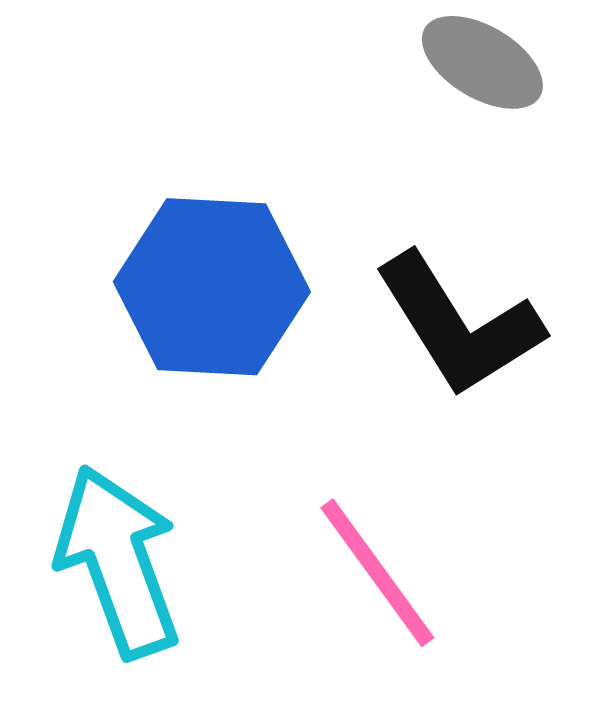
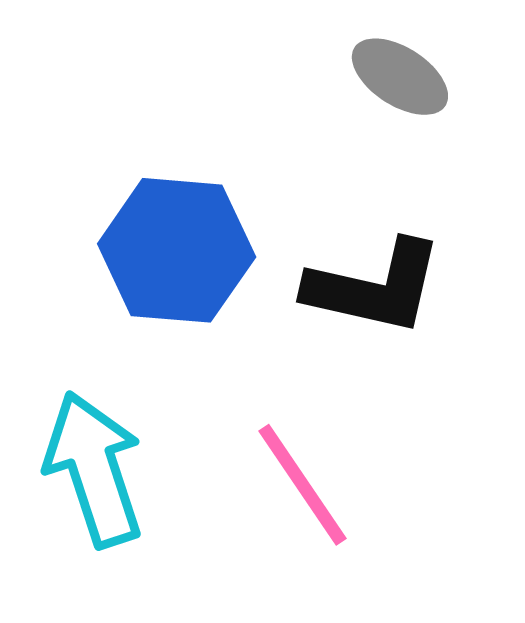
black L-shape: (459, 325) -> (374, 287), turned -47

